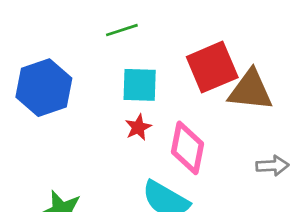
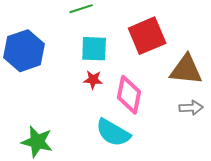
brown triangle: (250, 90) -> (186, 70), moved
red star: (138, 127) -> (93, 80), turned 30

